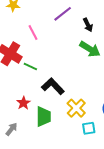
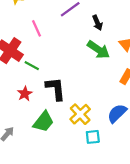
black L-shape: (53, 86) -> (56, 89), turned 35
red star: (23, 103) -> (25, 94), moved
green trapezoid: (43, 117) -> (43, 122), turned 35

